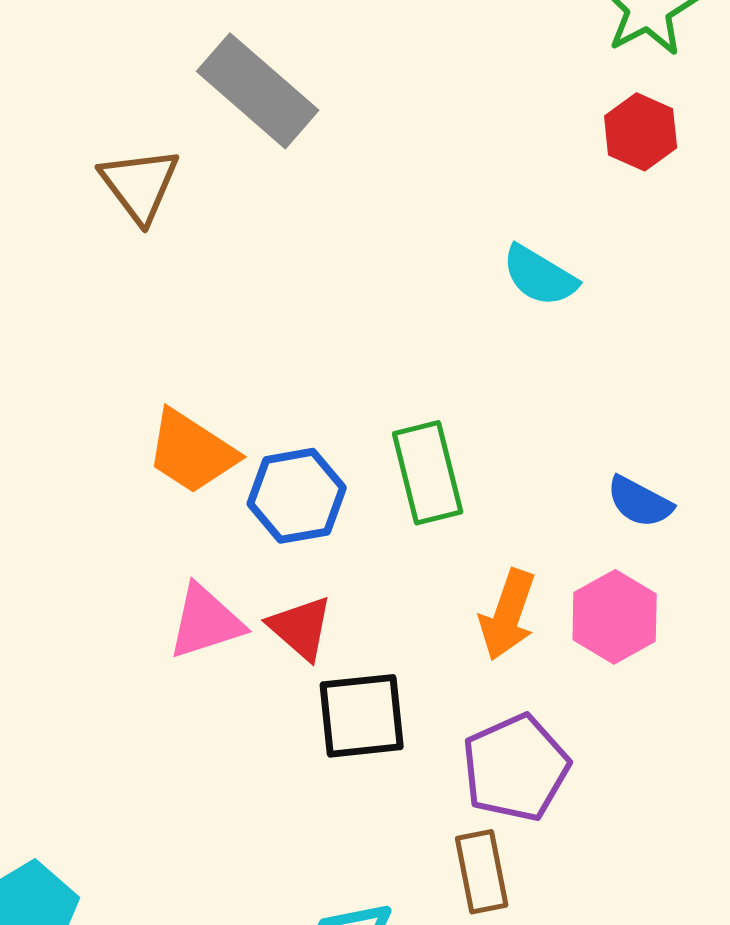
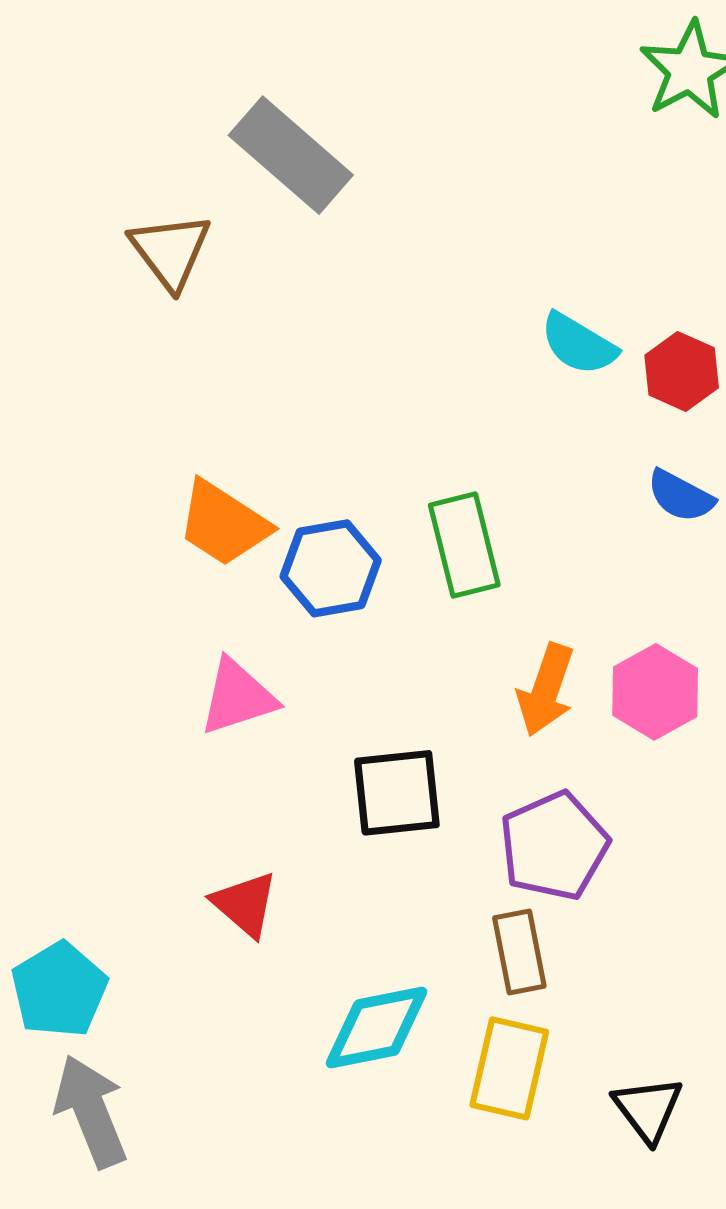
red hexagon: (641, 132) -> (682, 371), moved
blue semicircle: (640, 502) -> (681, 496), moved
red triangle: (301, 628) -> (245, 904), moved

